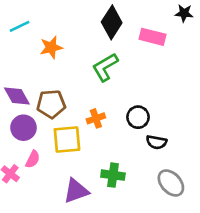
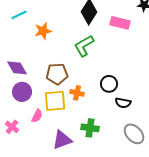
brown pentagon: (51, 104) -> (57, 74), moved
orange cross: (96, 118) -> (77, 93), moved, turned 32
pink semicircle: (33, 159) -> (37, 116), moved

